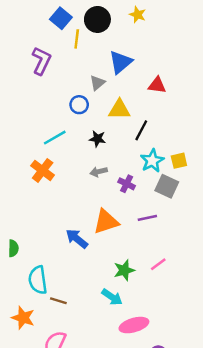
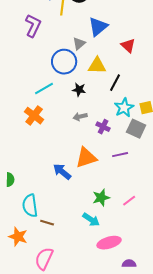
red triangle: (157, 85) -> (128, 46), turned 35
blue circle: (79, 105) -> (64, 62), size x1.6
pink line: (158, 264) -> (129, 201), moved

